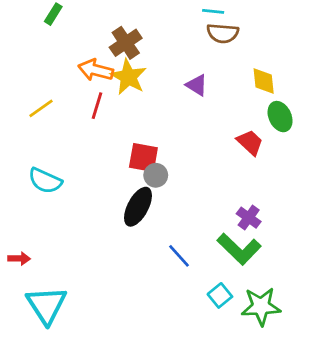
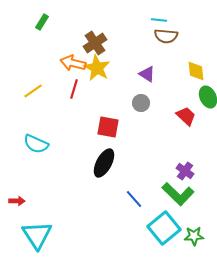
gray circle: (156, 175) -> (141, 103), moved
cyan square: (220, 295) -> (164, 228), size x1.8
green star: (261, 306) -> (194, 236), size x0.7

